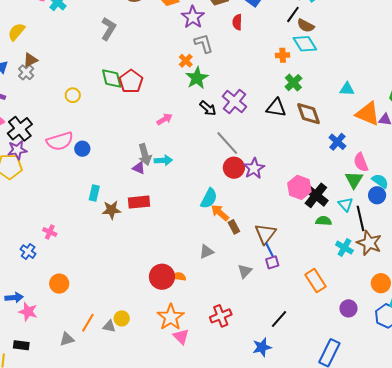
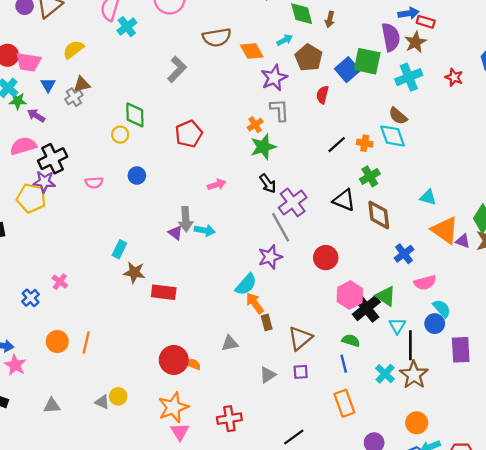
black line: (293, 14) -> (337, 145), moved
green diamond: (112, 79) -> (135, 115), moved
purple cross: (235, 102) -> (293, 202), moved
pink semicircle: (60, 141) -> (94, 183), size x0.6
blue circle: (82, 149) -> (137, 175), moved
pink semicircle: (361, 162) -> (425, 283), turned -96
red circle: (234, 168) -> (326, 258), moved
purple star: (254, 168) -> (270, 257), moved
green triangle: (354, 180) -> (386, 296), moved, turned -42
red rectangle: (139, 202) -> (164, 292), moved
green semicircle: (324, 221) -> (351, 340), moved
blue line: (269, 250) -> (344, 364), moved
orange line: (88, 323) -> (86, 343), moved, turned -30

